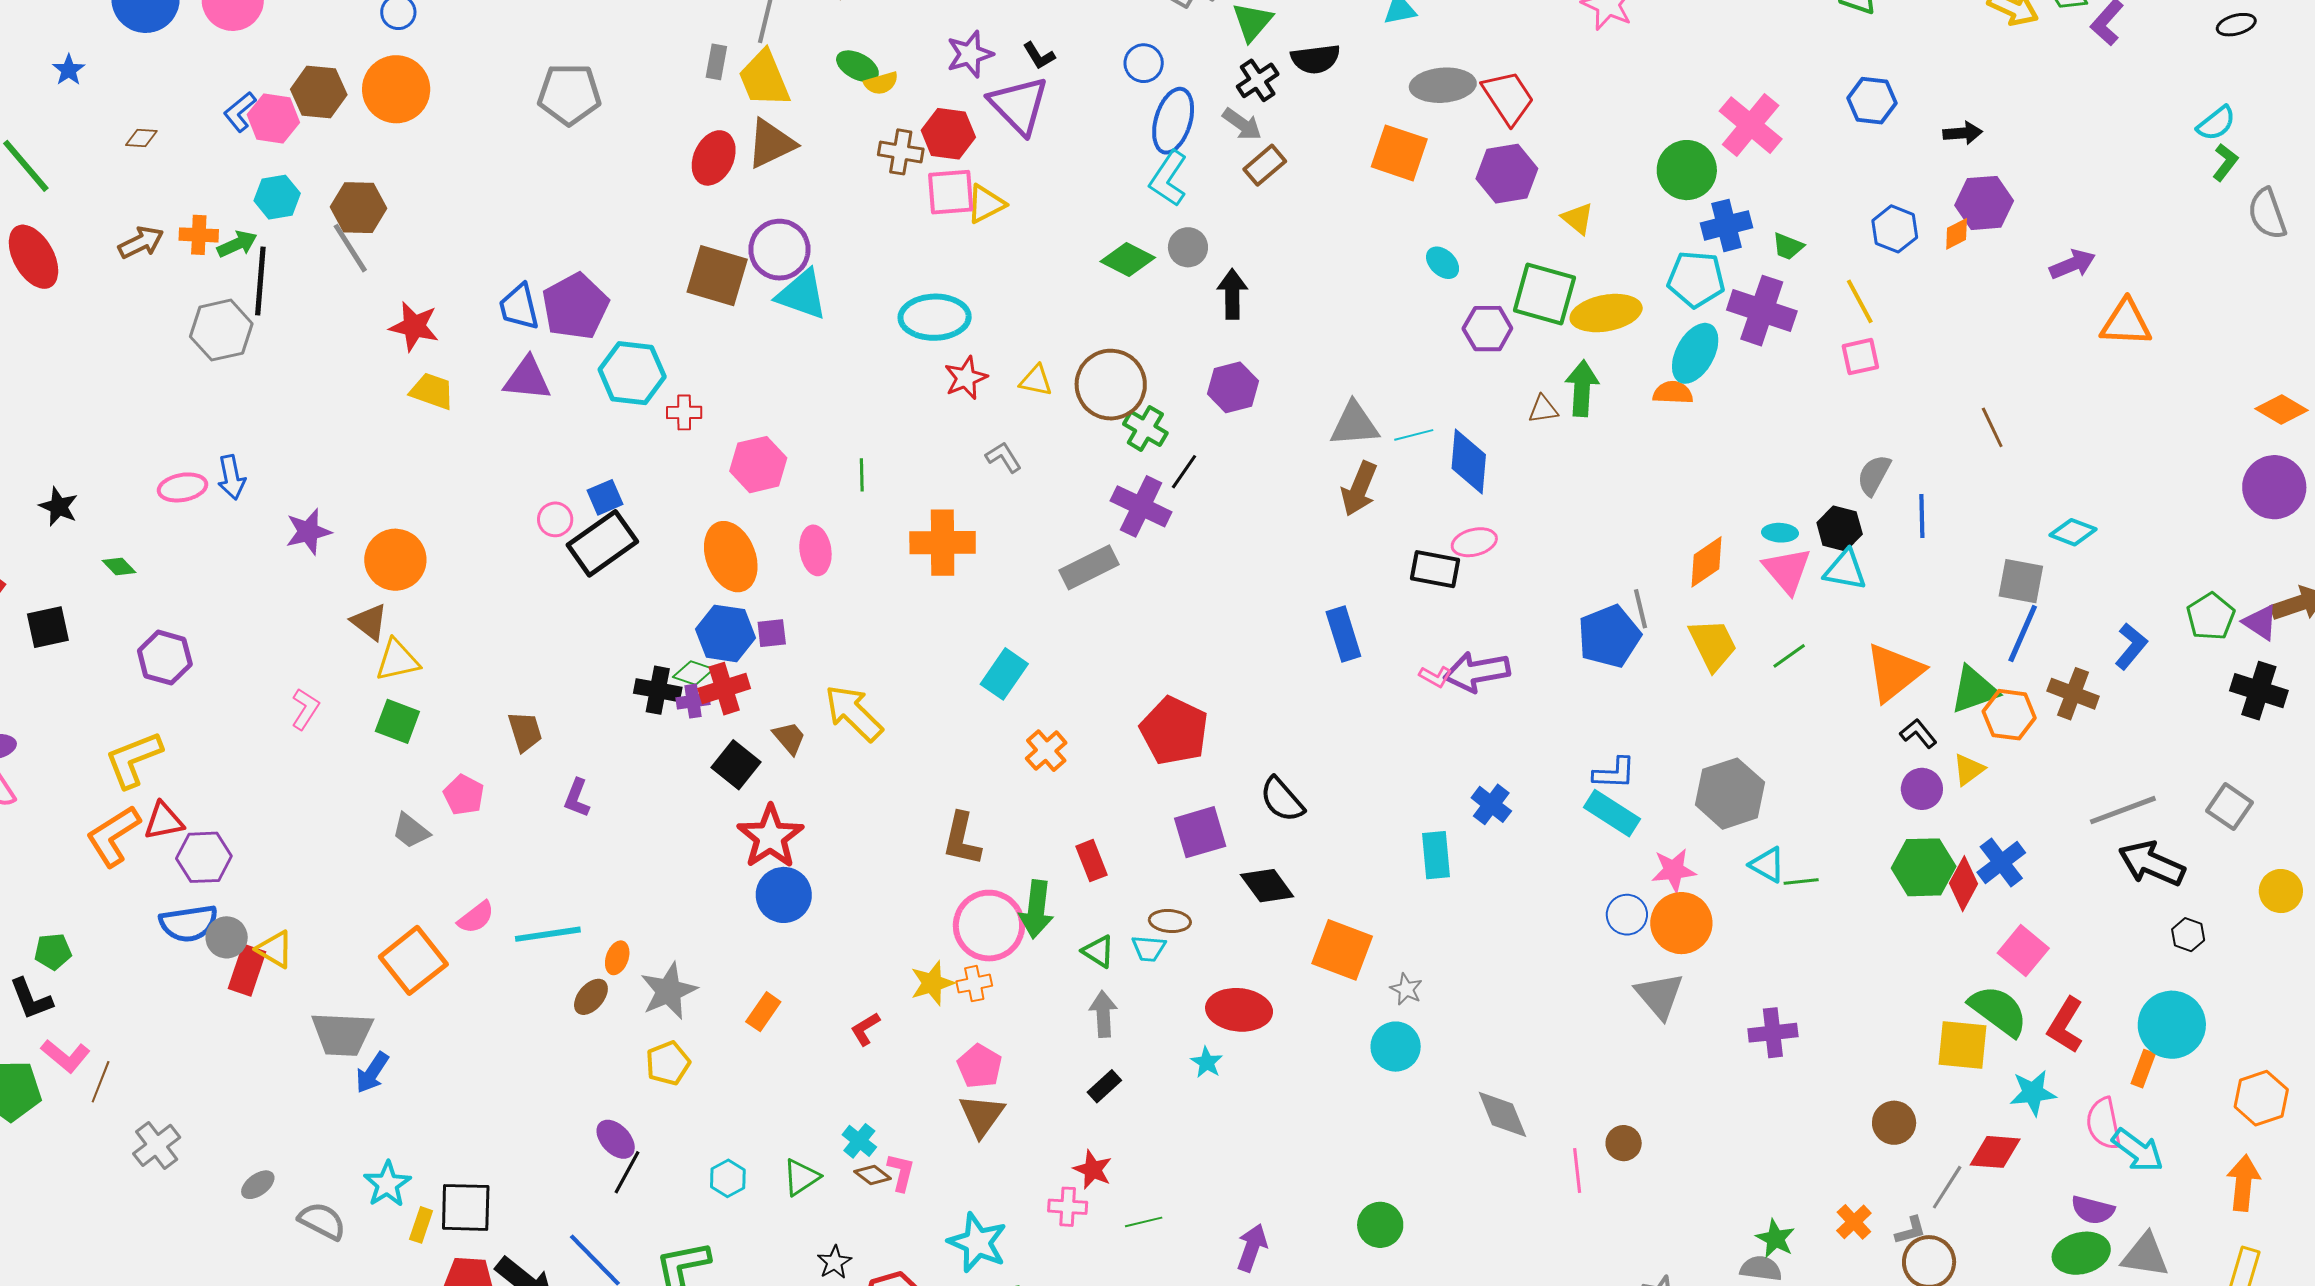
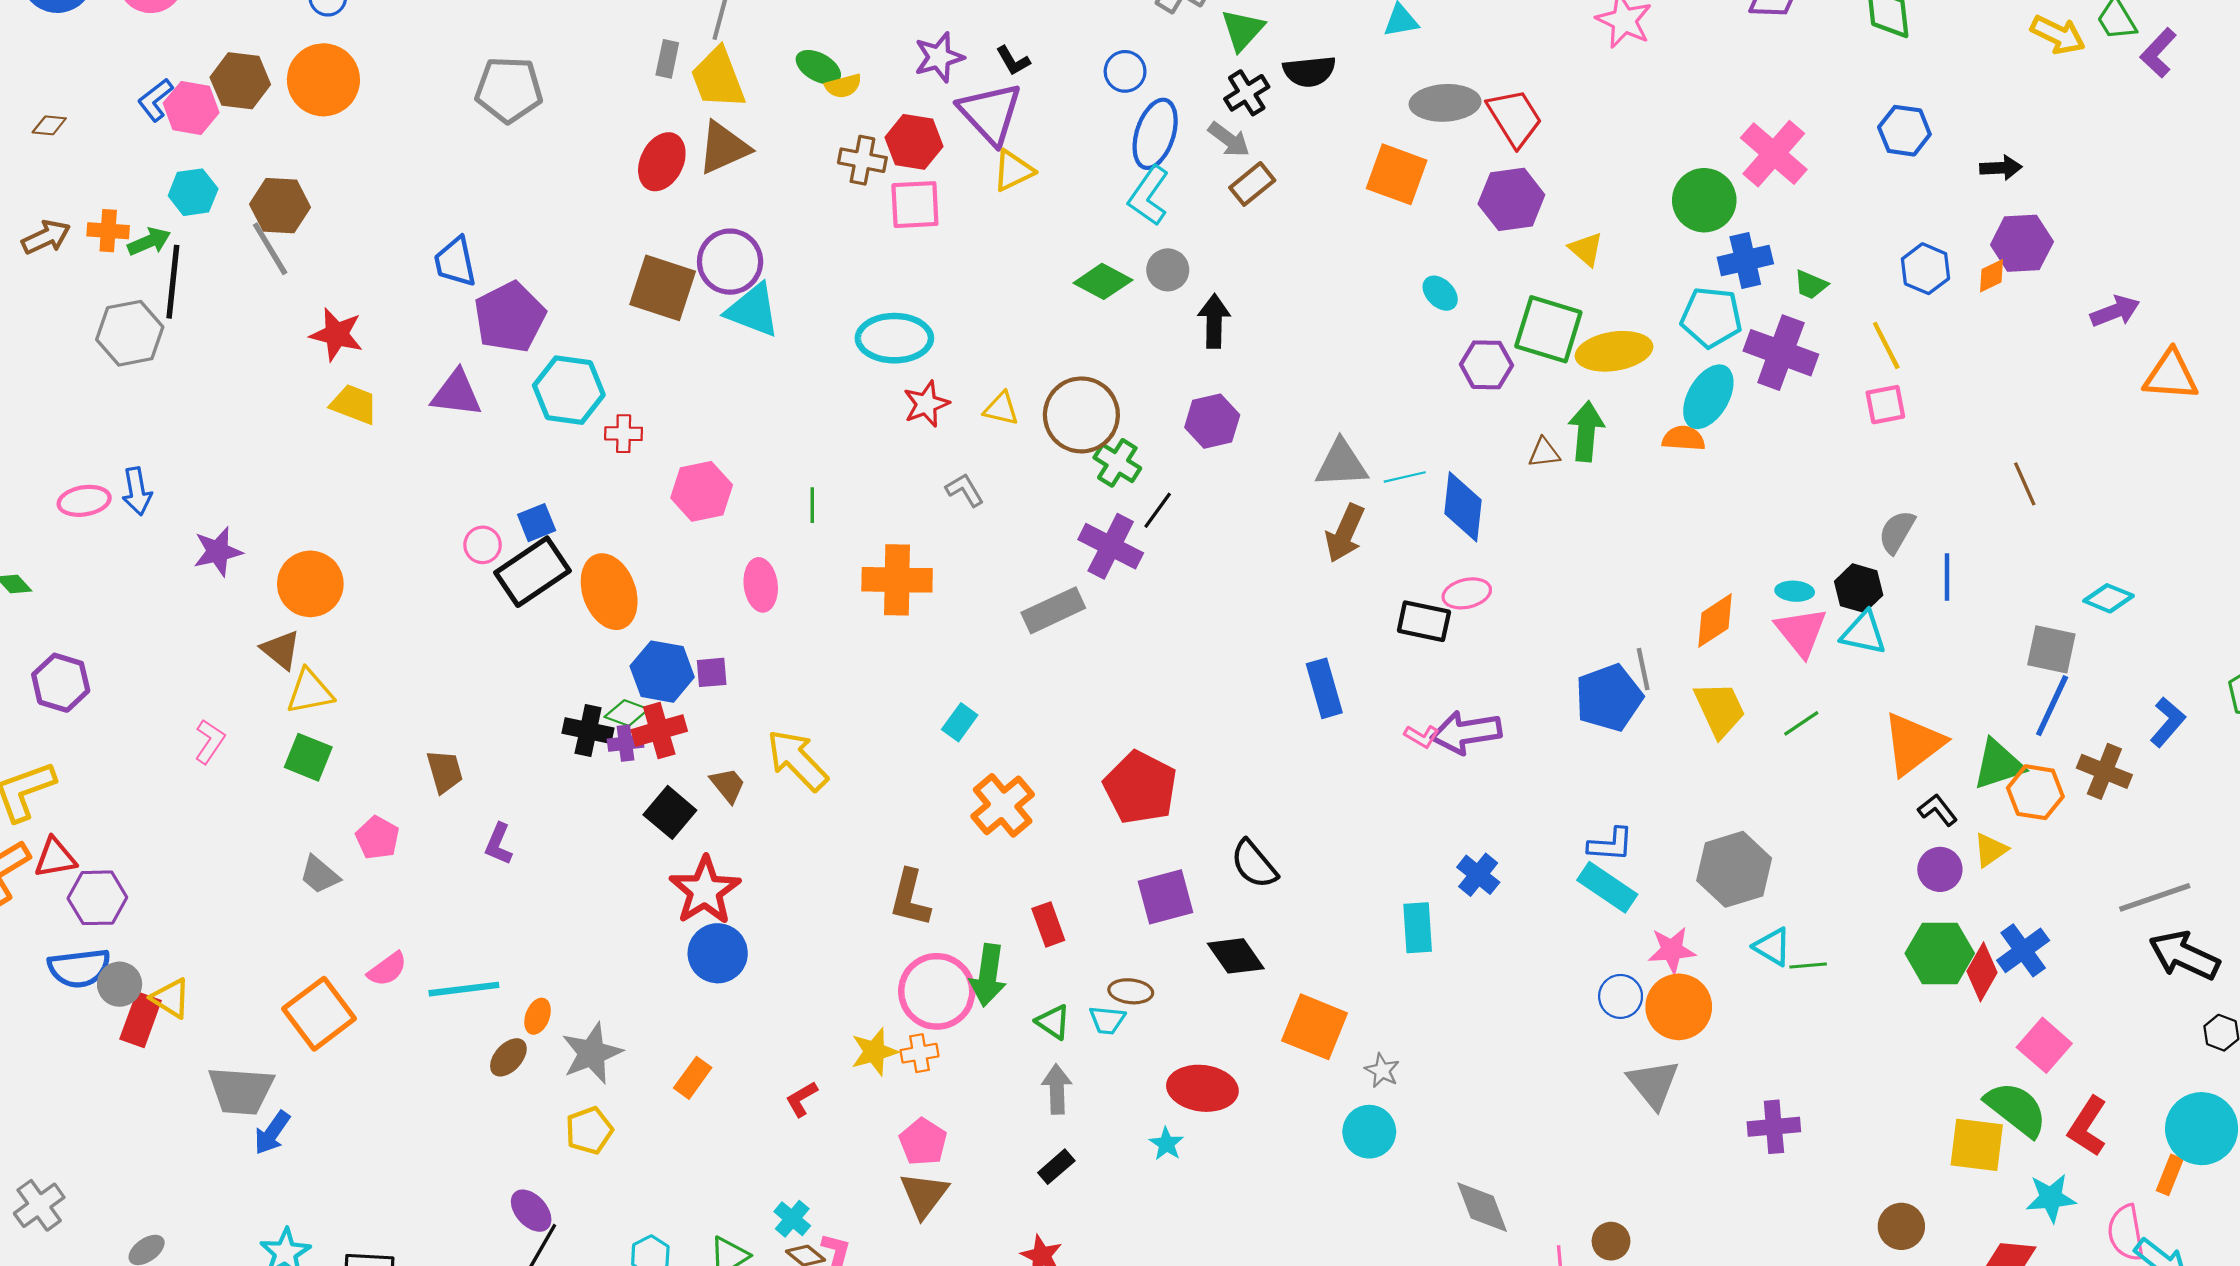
yellow triangle: (986, 204) -> (1013, 171), moved
blue trapezoid: (519, 307) -> (455, 262), moved
orange ellipse: (731, 557) -> (609, 592), moved
cyan rectangle: (1004, 674) -> (960, 722), size x0.7
orange cross: (1046, 751) -> (1003, 805), size x1.4

